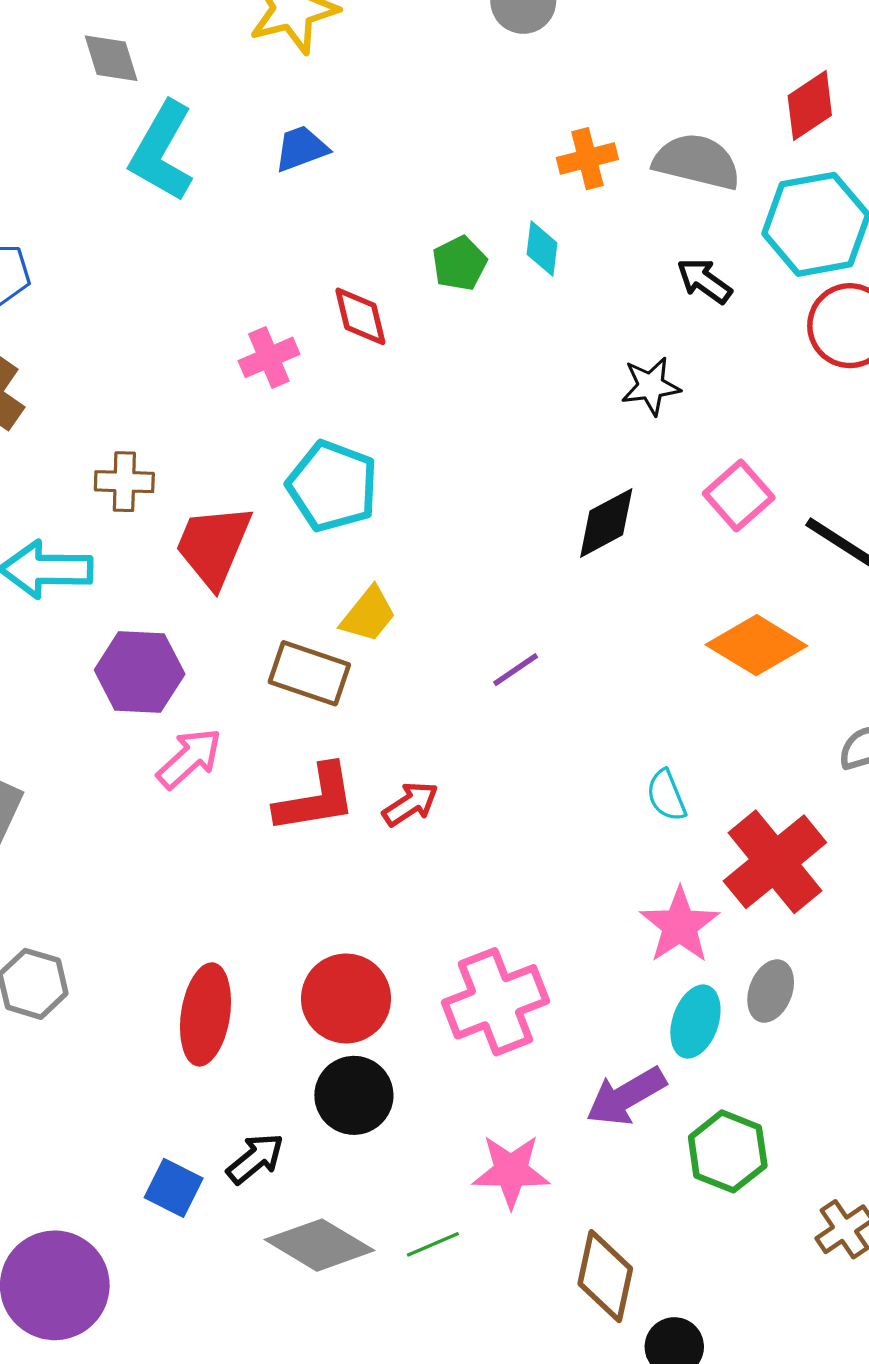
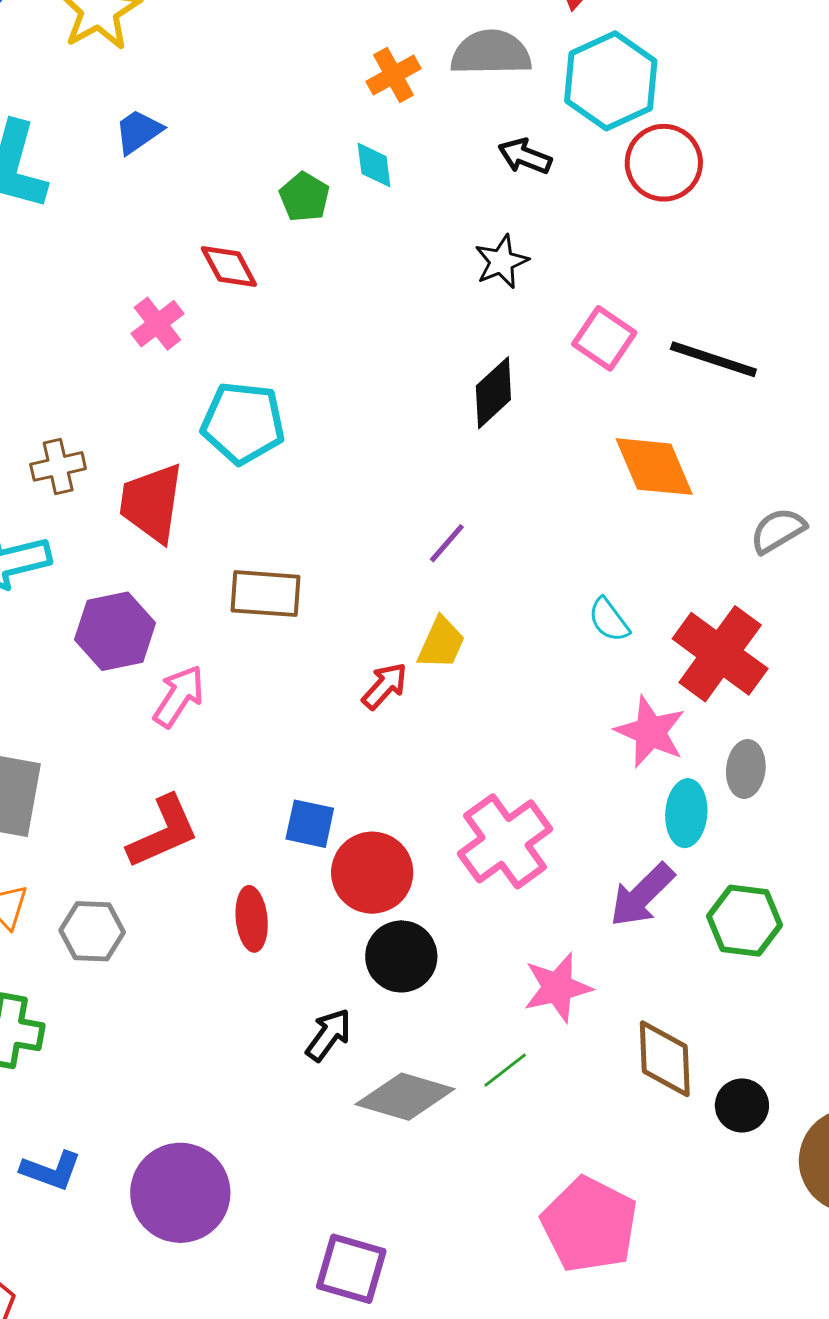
yellow trapezoid: (368, 614) -> (441, 643), moved
orange diamond: (756, 645) -> (654, 467), turned 50
red L-shape: (316, 799) -> (163, 832), moved
red ellipse: (206, 1014) -> (252, 919), size x0.7
blue square: (174, 1188) -> (310, 824), moved

